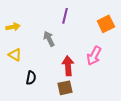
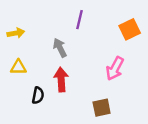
yellow triangle: (15, 55) -> (18, 67), turned -32
red arrow: (68, 66) -> (61, 79), moved
brown square: (65, 88) -> (102, 108), moved

